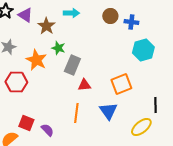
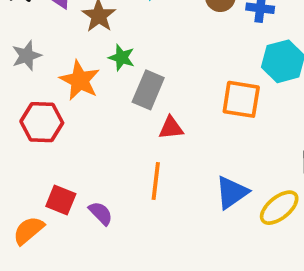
orange square: (121, 84) -> (241, 99), moved, turned 30
blue triangle: (108, 111) -> (232, 192), moved, turned 30

